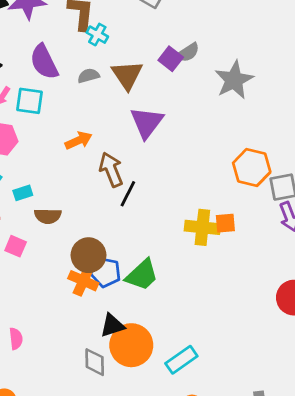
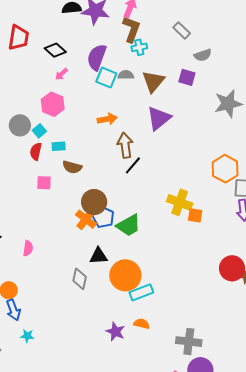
cyan cross: (97, 35) -> (139, 47), turned 35
gray semicircle: (188, 52) -> (203, 55), moved
purple square: (171, 59) -> (187, 77), turned -36
purple semicircle: (44, 62) -> (97, 57), turned 32
cyan square: (29, 101) -> (106, 78), moved
orange square: (225, 223) -> (195, 215), moved
pink square: (16, 246) -> (44, 183), turned -35
orange circle: (131, 345) -> (125, 275), moved

